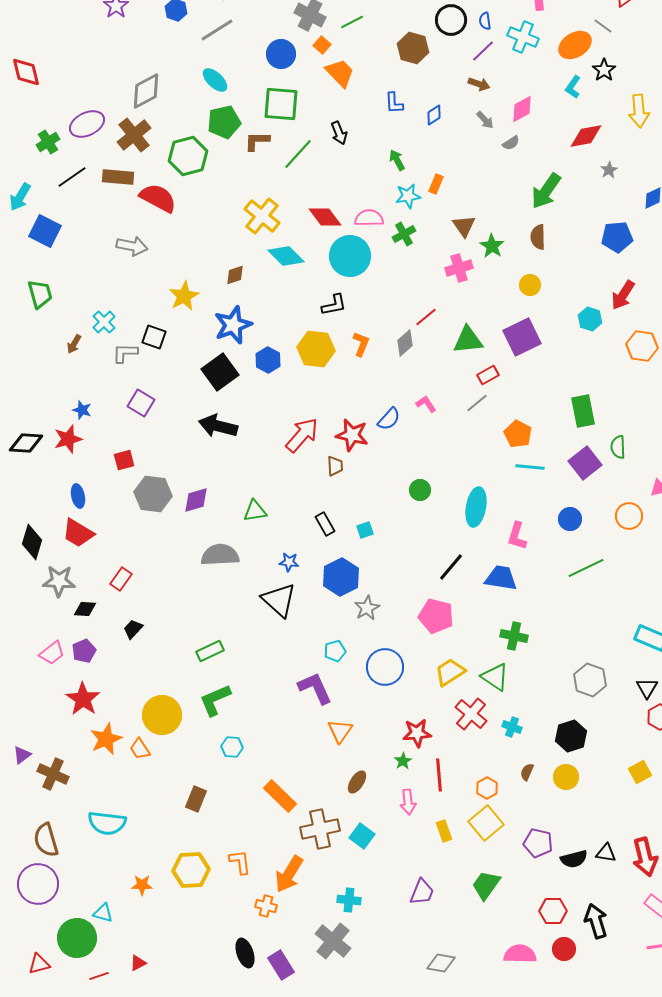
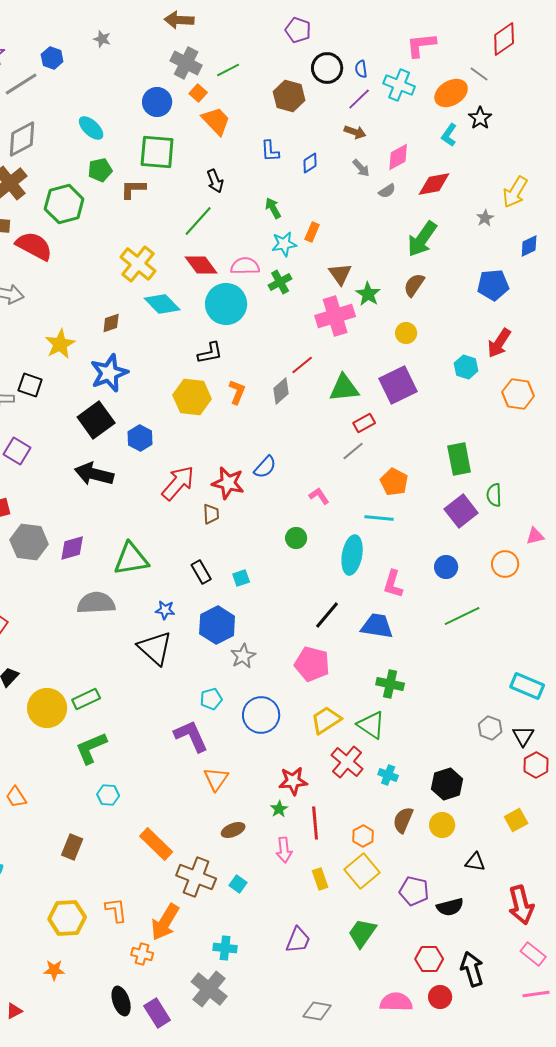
gray line: (217, 30) -> (21, 84), moved
yellow arrow: (639, 111) -> (515, 192), moved, turned 36
green pentagon: (224, 122) -> (100, 170), size x0.7
red diamond: (586, 136) -> (434, 184), moved
green line: (298, 154) -> (198, 221), moved
brown semicircle: (538, 237) -> (414, 285), turned 35
pink cross: (459, 268) -> (335, 316), size x1.4
blue hexagon: (268, 360) -> (140, 438), moved
pink L-shape: (426, 404) -> (319, 496), moved
cyan line: (530, 467) -> (379, 518), moved
green triangle: (255, 511) -> (131, 559), size x1.5
gray hexagon: (590, 680) -> (490, 728), moved, size x0.7
yellow circle: (162, 715) -> (47, 708), moved
brown semicircle: (527, 772) -> (403, 820), size x1.5
brown ellipse: (357, 782) -> (233, 830), turned 35
brown cross: (320, 829) -> (196, 877), turned 33
cyan square: (362, 836) -> (238, 884), size x0.7
black triangle: (606, 853) -> (475, 862), moved
orange star: (142, 885) -> (54, 970), moved

